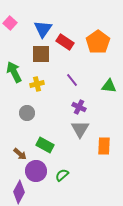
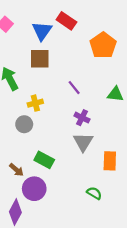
red rectangle: (65, 42) -> (66, 21), moved
yellow cross: (37, 84) -> (35, 103), moved
green semicircle: (62, 175) -> (94, 193), moved, turned 72

